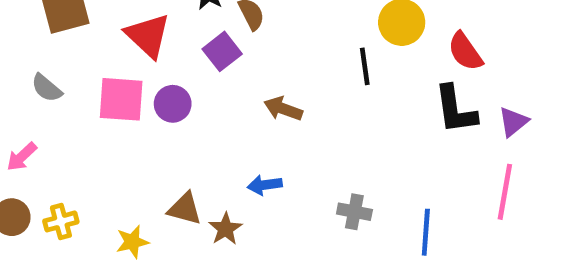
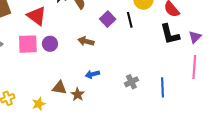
purple square: (222, 51) -> (108, 19), moved
brown arrow: (283, 109) -> (86, 41), moved
gray cross: (354, 212) -> (131, 82), turned -32

